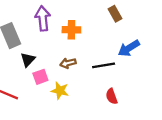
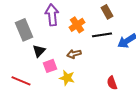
brown rectangle: (115, 14) -> (107, 12), moved
orange cross: (71, 30) -> (77, 25), turned -35
black line: (104, 65) -> (102, 35), moved

